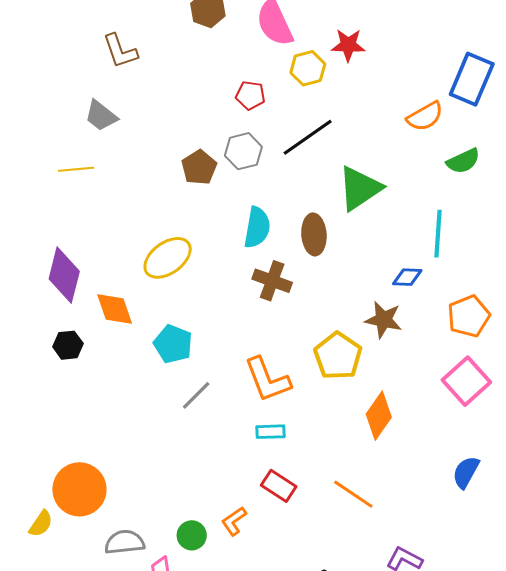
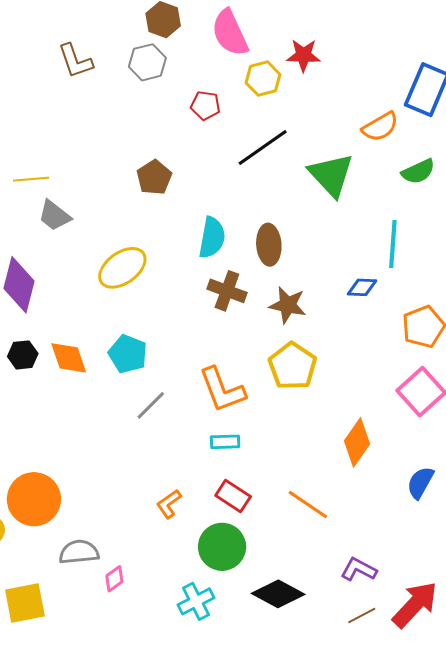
gray trapezoid: (101, 116) -> (54, 216), moved
gray hexagon: (243, 151) -> (147, 62), moved
green triangle: (360, 188) -> (331, 175), moved, turned -39
orange diamond: (115, 309) -> (69, 358), moved
brown star: (383, 320) -> (288, 305), moved
orange diamond: (379, 416) -> (357, 442), moved
orange L-shape: (234, 521) -> (169, 504), moved
green circle: (192, 535) -> (222, 547), moved, size x1.6

